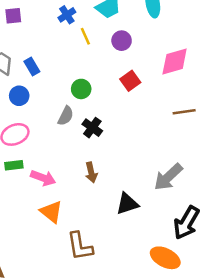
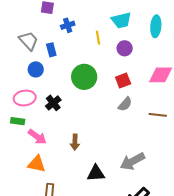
blue cross: (67, 15) -> (68, 25), moved
green circle: (81, 89) -> (84, 77), size x1.6
gray semicircle: (66, 116) -> (125, 104), moved
black cross: (92, 128) -> (53, 103), moved
orange triangle: (51, 212) -> (37, 164), turned -42

